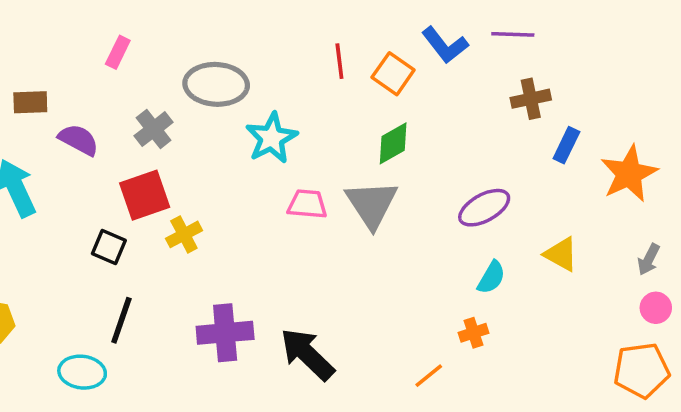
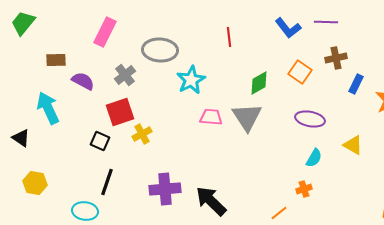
pink rectangle: (118, 52) -> (105, 32), size x1.6
orange square: (393, 74) -> (300, 72), moved
purple ellipse: (484, 208) -> (310, 119), turned 40

